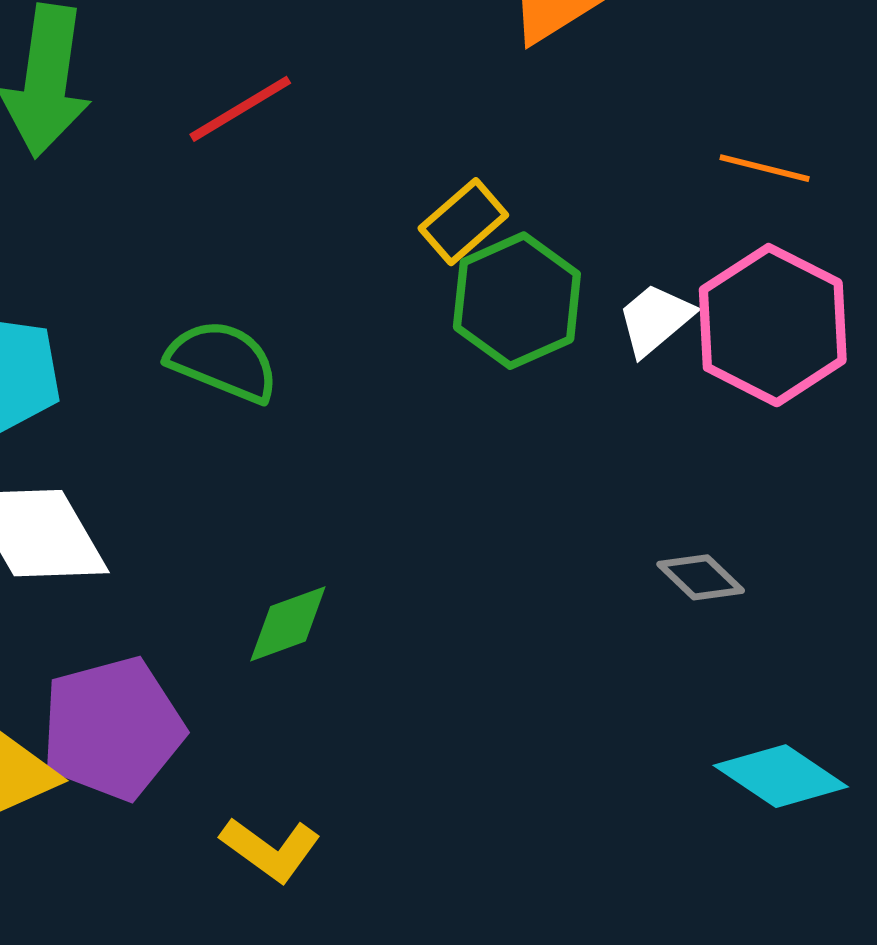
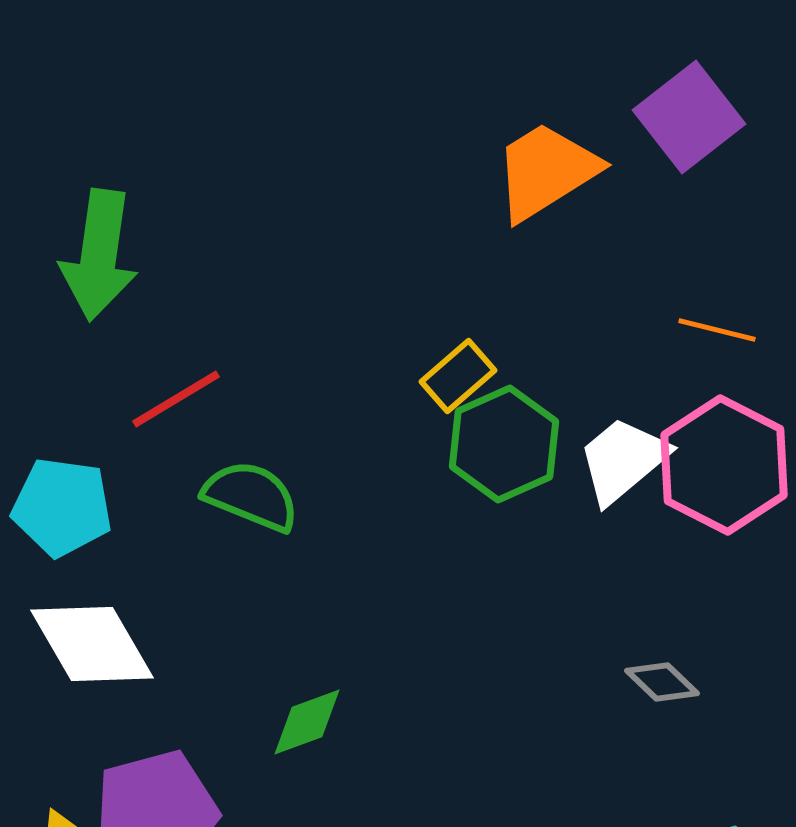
red line: (240, 109) -> (176, 399), moved
white trapezoid: (655, 319) -> (623, 460), size x1.4

